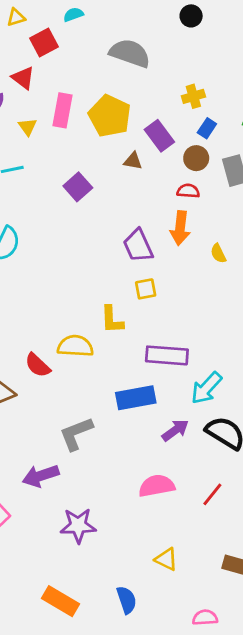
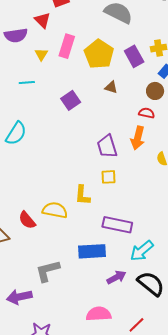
purple rectangle: (159, 136) -> (134, 56), moved

